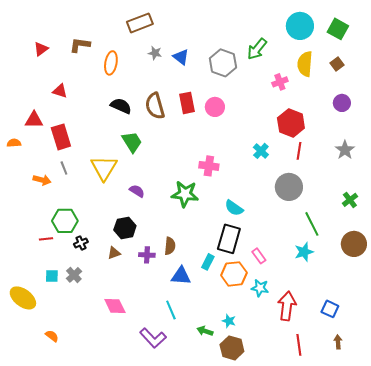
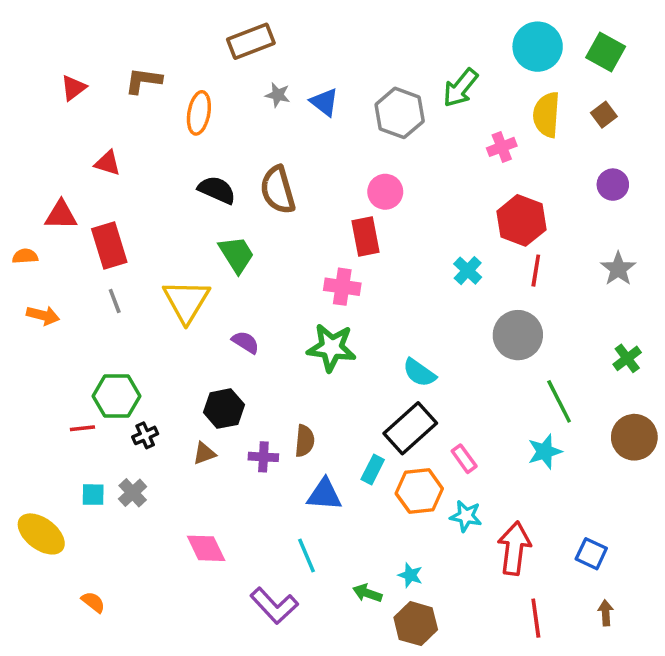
red rectangle: (187, 103) -> (366, 237), moved
pink cross: (209, 166) -> (342, 287), moved
orange arrow: (42, 180) -> (43, 315), moved
black rectangle: (229, 239) -> (410, 428), turned 32

